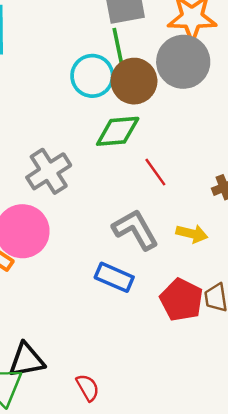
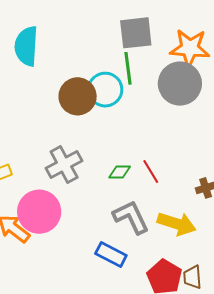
brown circle: (134, 81) -> (78, 96), moved
green diamond: (118, 131) -> (120, 172), moved, size x0.6
yellow arrow: (192, 234) -> (177, 224), size x1.5

